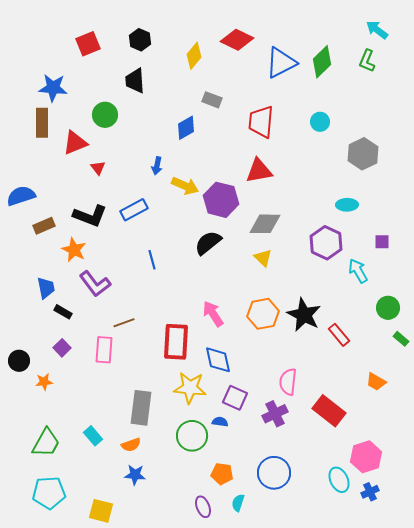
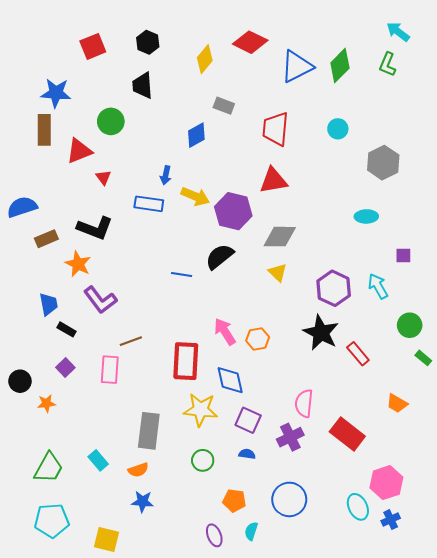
blue rectangle: (134, 210) -> (149, 204), moved, turned 36
purple hexagon: (326, 243) -> (334, 288), moved
blue line: (152, 260) -> (182, 275), moved, turned -66
orange hexagon: (263, 314) -> (258, 339), moved, size x0.7
blue semicircle: (220, 422) -> (247, 454), moved
green circle: (192, 436) -> (203, 460), size x0.7

